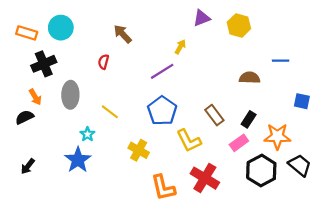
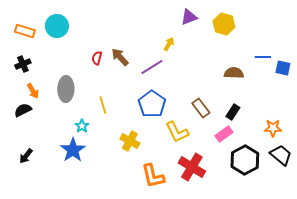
brown arrow: (123, 34) -> (120, 57), moved
black cross: (44, 64) -> (23, 64), moved, size x0.7
blue square: (302, 101) -> (283, 68), moved
yellow line: (110, 112) -> (103, 105), turned 36
orange star: (277, 136) -> (273, 128), moved, size x0.7

